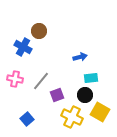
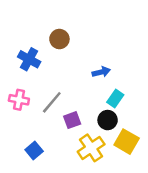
brown circle: (39, 31) -> (59, 39), moved
cyan rectangle: (91, 78) -> (115, 99), turned -48
yellow cross: (72, 117) -> (91, 148), turned 30

